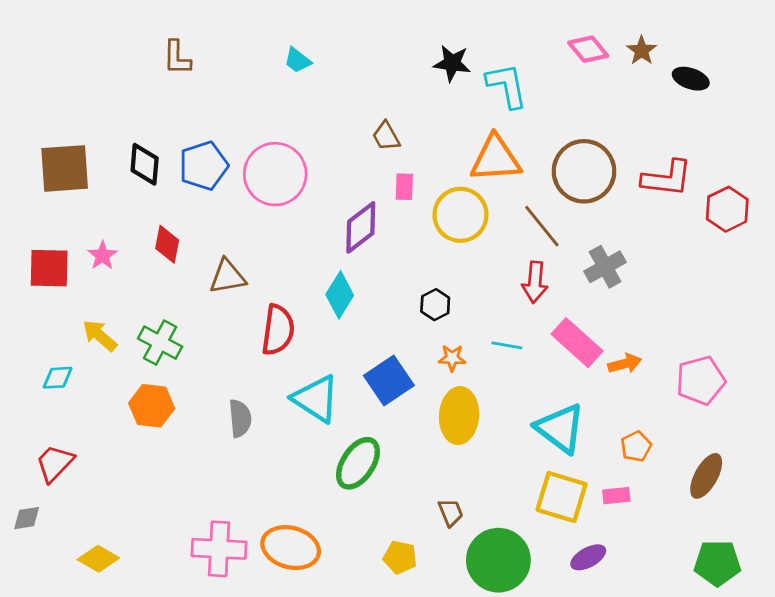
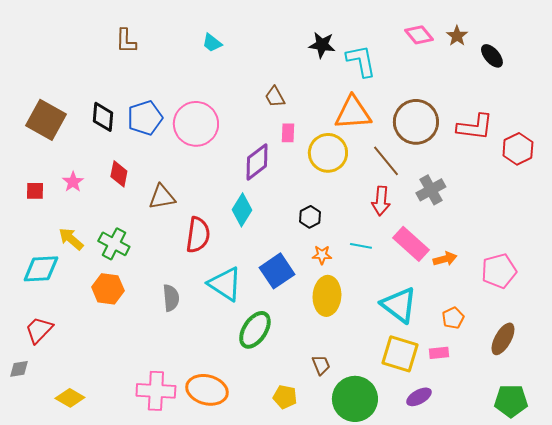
black ellipse: (691, 79) -> (492, 56), turned 30
brown square: (65, 168) -> (46, 120), turned 33
red square: (49, 268) -> (35, 191), size x0.6
cyan diamond: (58, 378) -> (41, 269), size x1.6

